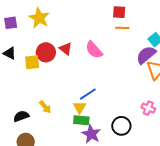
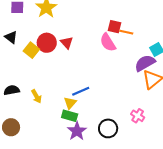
red square: (119, 12) -> (114, 27), moved
pink semicircle: (94, 50) -> (108, 42), moved
yellow square: (32, 62) -> (31, 50), turned 35
black semicircle: (21, 116) -> (12, 90), moved

